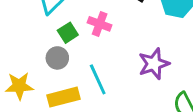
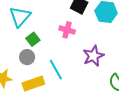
pink cross: (100, 24) -> (67, 30), moved

